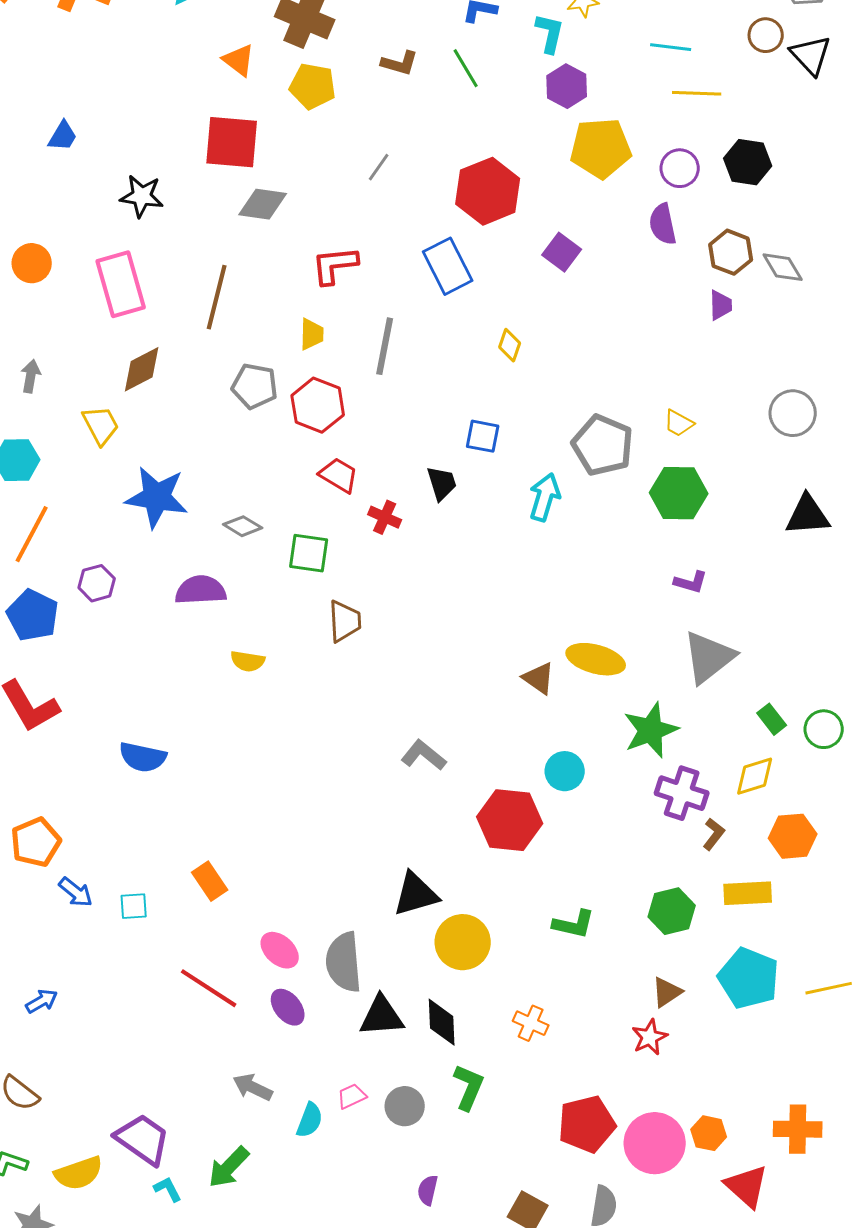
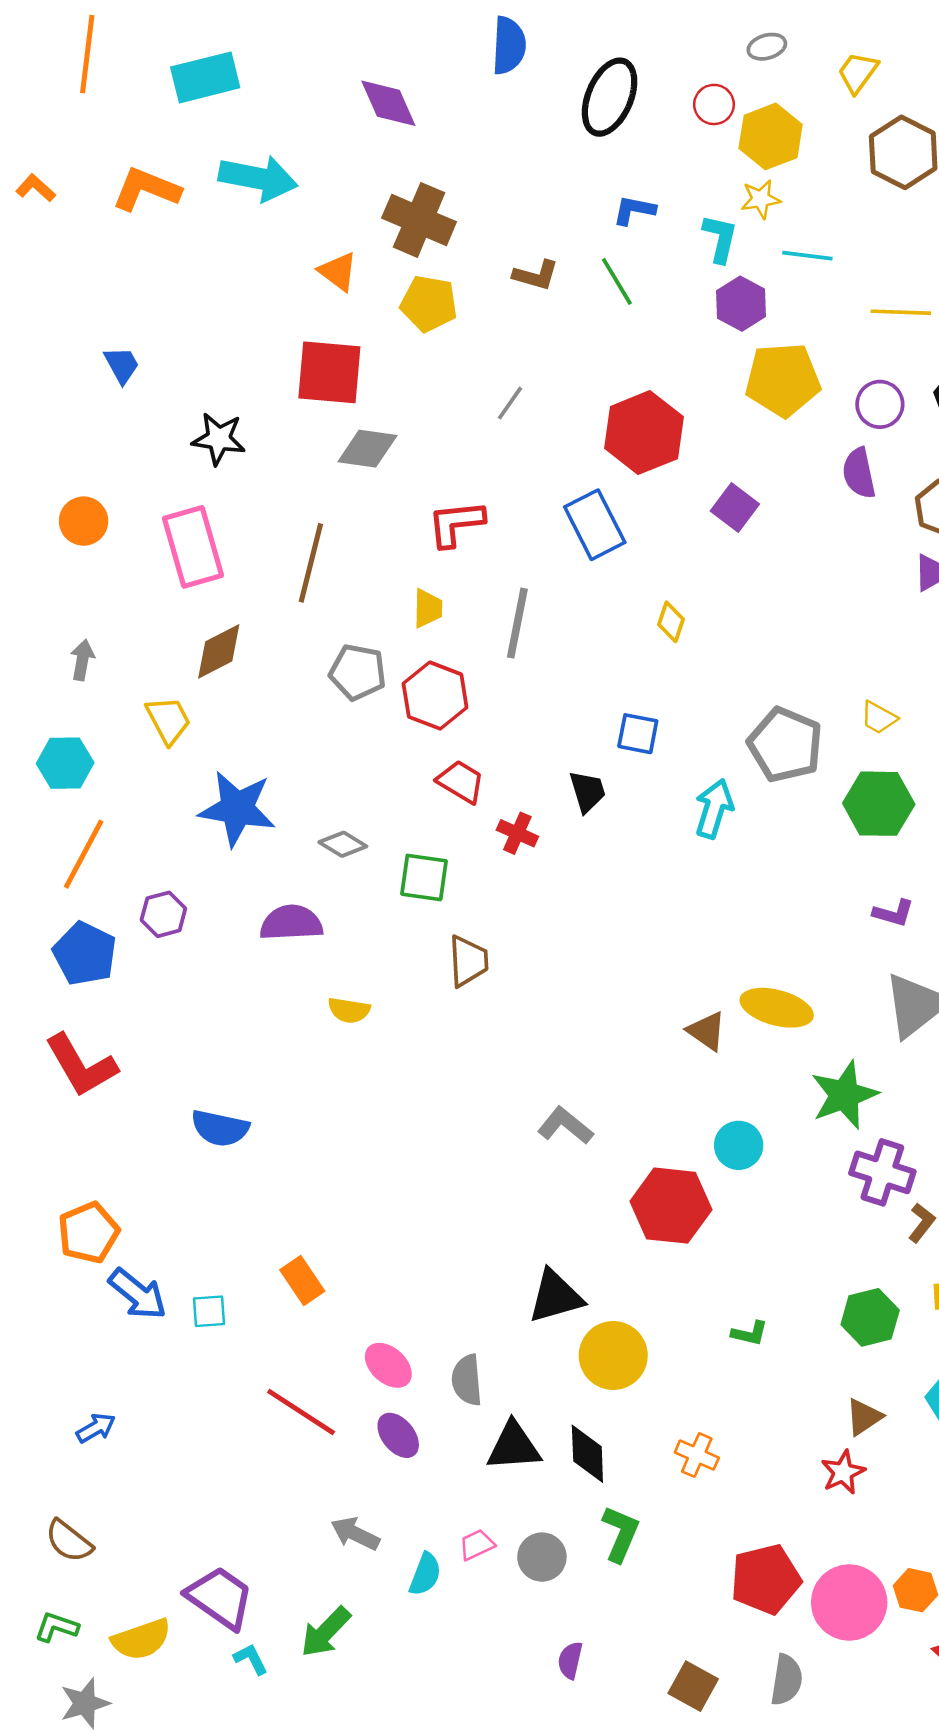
cyan line: (671, 47) -> (807, 256), moved
blue trapezoid: (63, 136) -> (122, 365), turned -60
blue arrow: (76, 892) -> (138, 1294), size x1.4
green L-shape: (574, 924) -> (750, 1333), size x0.7
gray semicircle: (344, 962) -> (467, 1380), size x0.7

